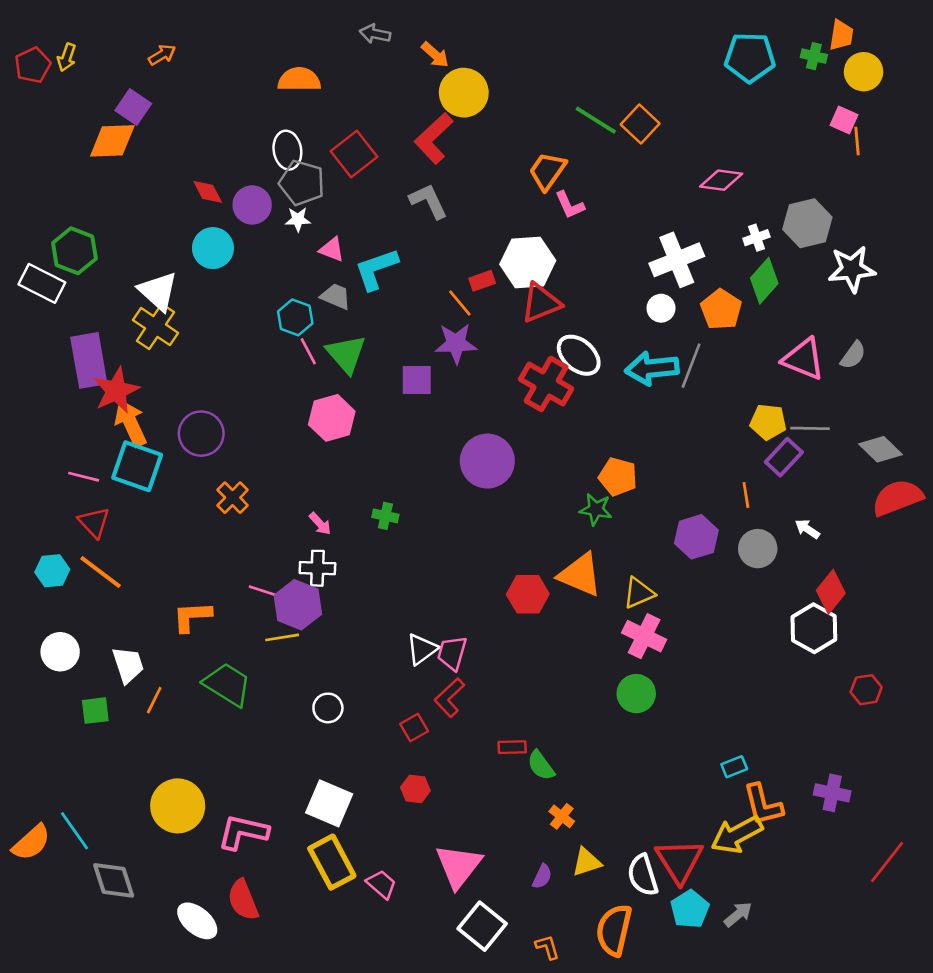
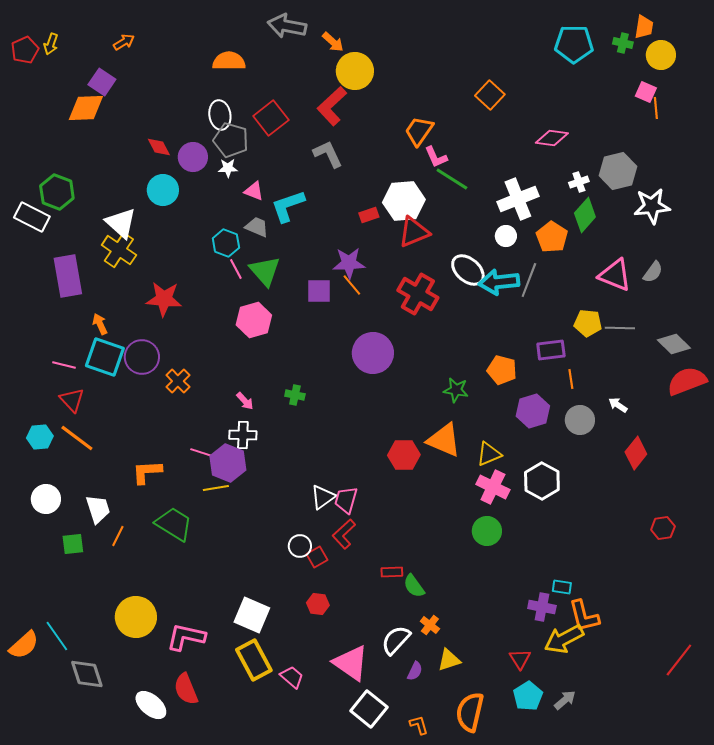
gray arrow: (375, 34) -> (287, 26), size x1.6
green line: (596, 120) -> (452, 179), moved
orange line: (460, 303) -> (352, 285), moved
white ellipse: (579, 355) -> (468, 270), moved
red star: (116, 390) -> (164, 299), moved, turned 30
orange arrow: (131, 423) -> (100, 324), size x0.6
purple circle: (201, 434) -> (142, 357), moved
purple rectangle: (784, 457) -> (551, 350), moved, turned 40
orange pentagon: (618, 477) -> (502, 370), moved
white hexagon: (814, 628) -> (542, 481), moved
white circle: (328, 708) -> (300, 546), moved
cyan rectangle: (734, 767) -> (562, 587), turned 30
purple cross: (832, 793) -> (542, 607), moved
red triangle: (679, 861) -> (520, 659), size x0.6
pink triangle: (459, 866) -> (351, 663), turned -33
white semicircle: (643, 875) -> (396, 640), moved, turned 60

